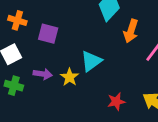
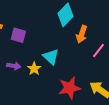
cyan triangle: (91, 61) -> (51, 57), turned -42
red star: (116, 102) -> (69, 88), size x1.6

